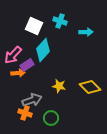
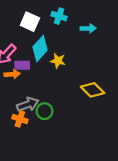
purple rectangle: (27, 65) -> (22, 65), turned 32
yellow star: (59, 86) -> (58, 61), moved
green circle: (51, 118) -> (45, 111), moved

